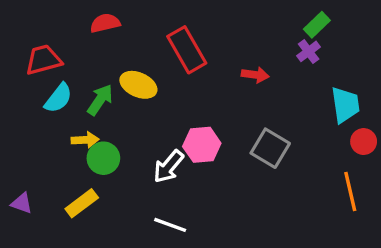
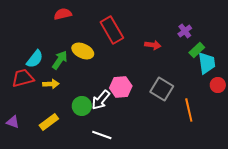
green rectangle: (317, 25) -> (197, 50), moved
red trapezoid: (43, 60) -> (23, 78), moved
green circle: (103, 158) -> (82, 106), moved
orange line: (350, 192) -> (189, 110), moved

